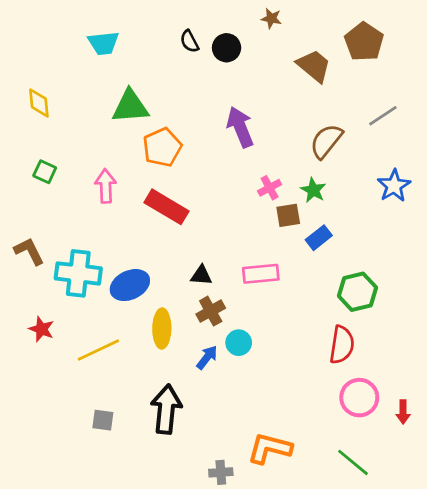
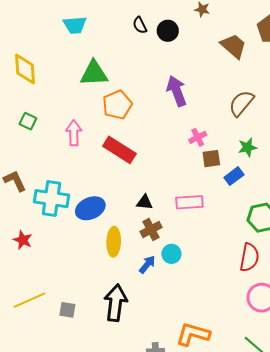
yellow diamond: (39, 103) -> (25, 69), size x1.4
green star: (313, 190) -> (248, 147), moved, turned 30
yellow line: (98, 350) -> (30, 300), moved

